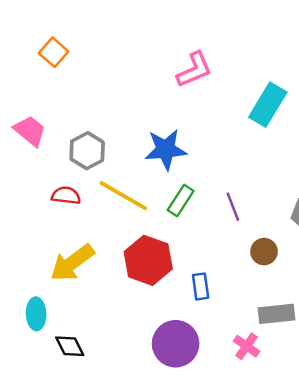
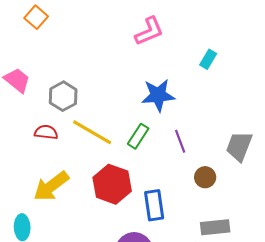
cyan rectangle: (268, 105) -> (208, 59), size x0.6
blue star: (166, 149) -> (158, 95), moved
blue rectangle: (201, 286) -> (154, 205), size x1.4

